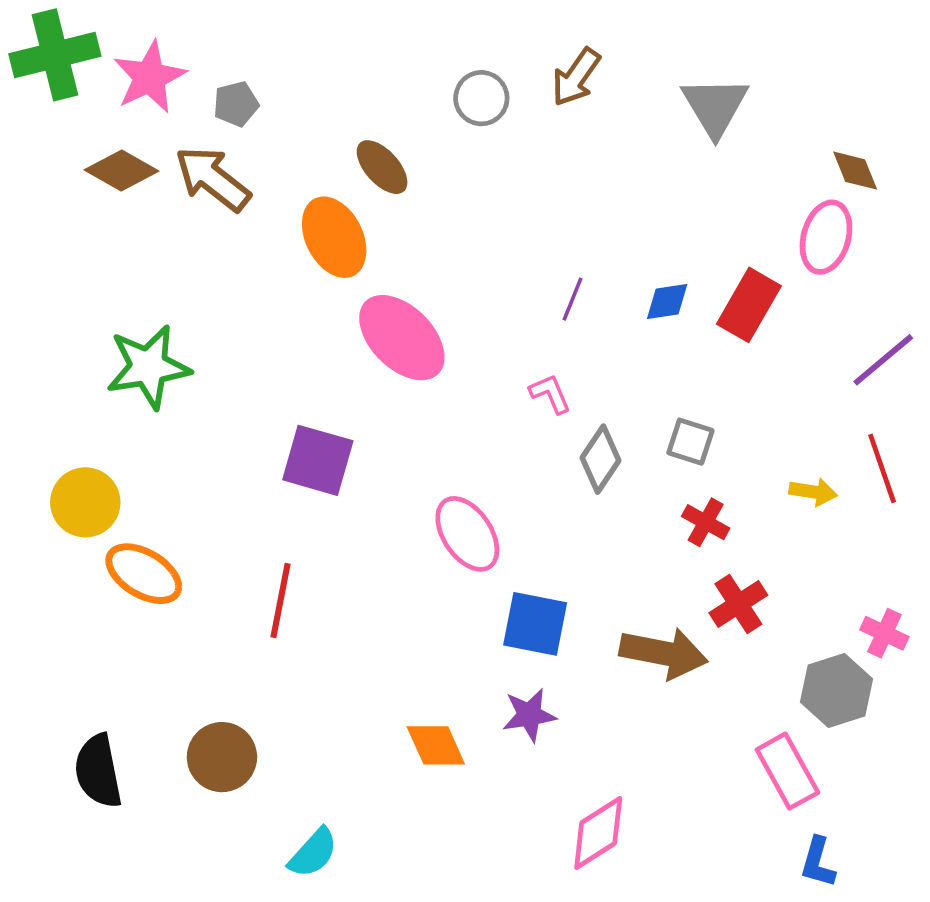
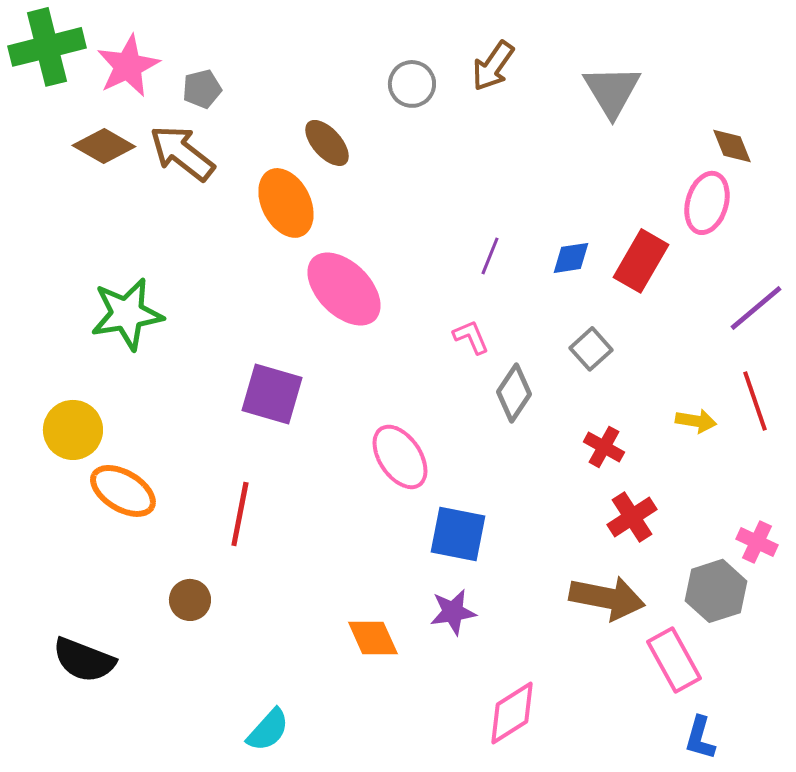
gray square: (690, 442) -> (591, 349), moved, turned 30
brown arrow: (664, 653) -> (607, 598), moved
brown circle: (222, 757) -> (190, 600), moved, size x0.7
black semicircle: (98, 771) -> (84, 660), turned -58

